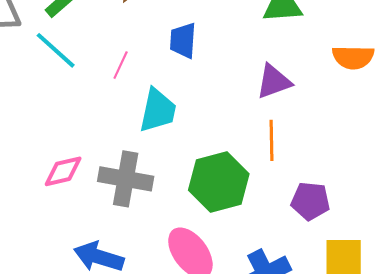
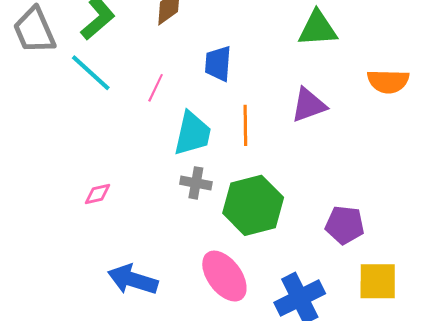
orange line: (272, 140) -> (245, 125), moved
pink diamond: (63, 171) -> (97, 194), size x0.7
gray cross: (126, 179) -> (196, 183), moved, size x0.6

